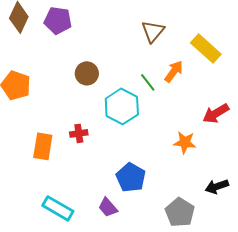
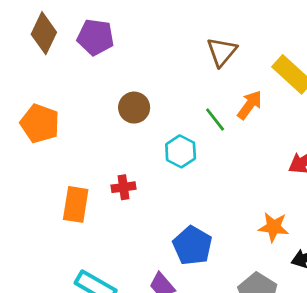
cyan hexagon: (122, 106) -> (181, 151), size x0.7
orange star: (185, 142) -> (274, 227), moved

